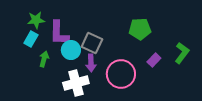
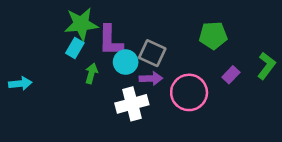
green star: (36, 20) -> (81, 24), size x1.5
purple arrow: (91, 63) -> (151, 78), turned -90

